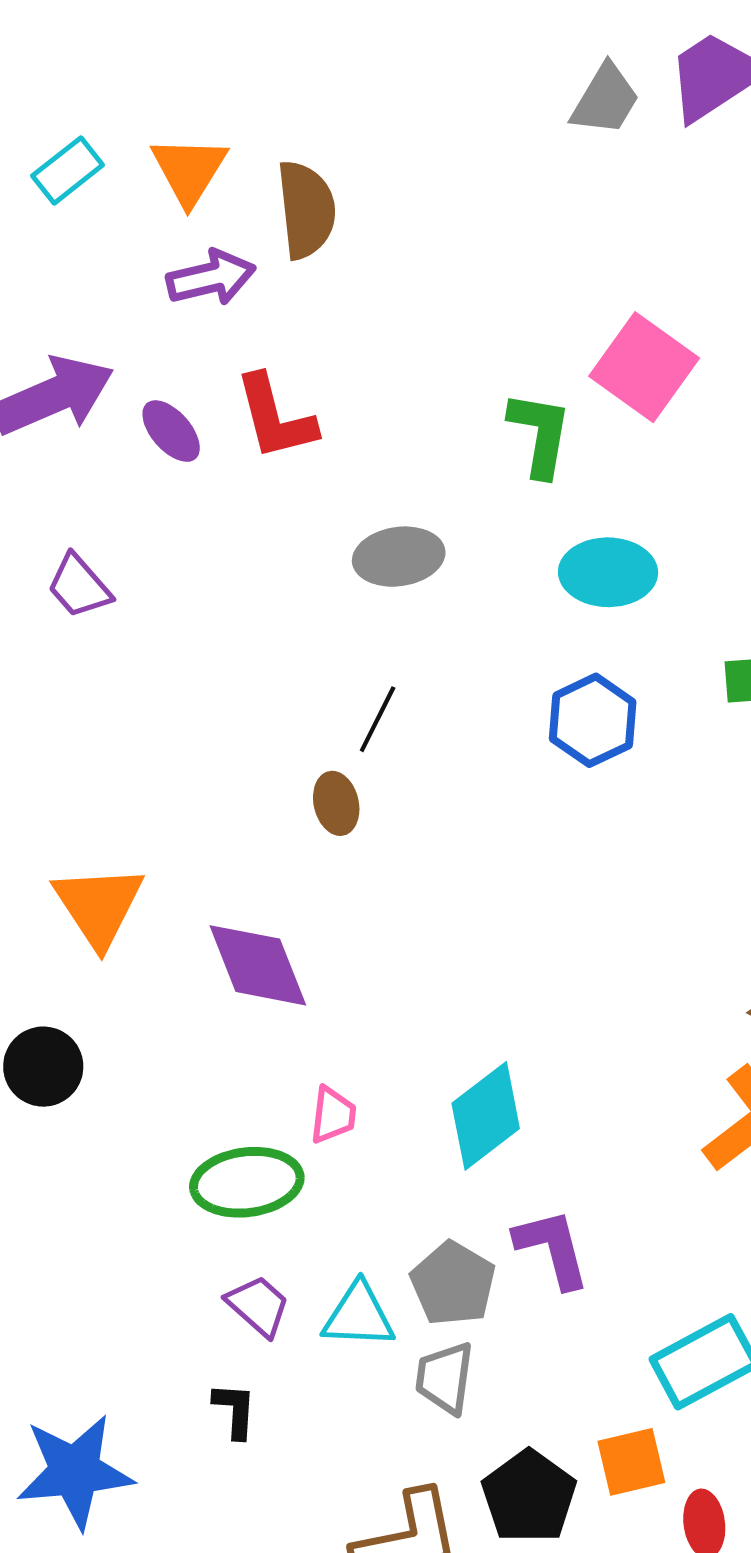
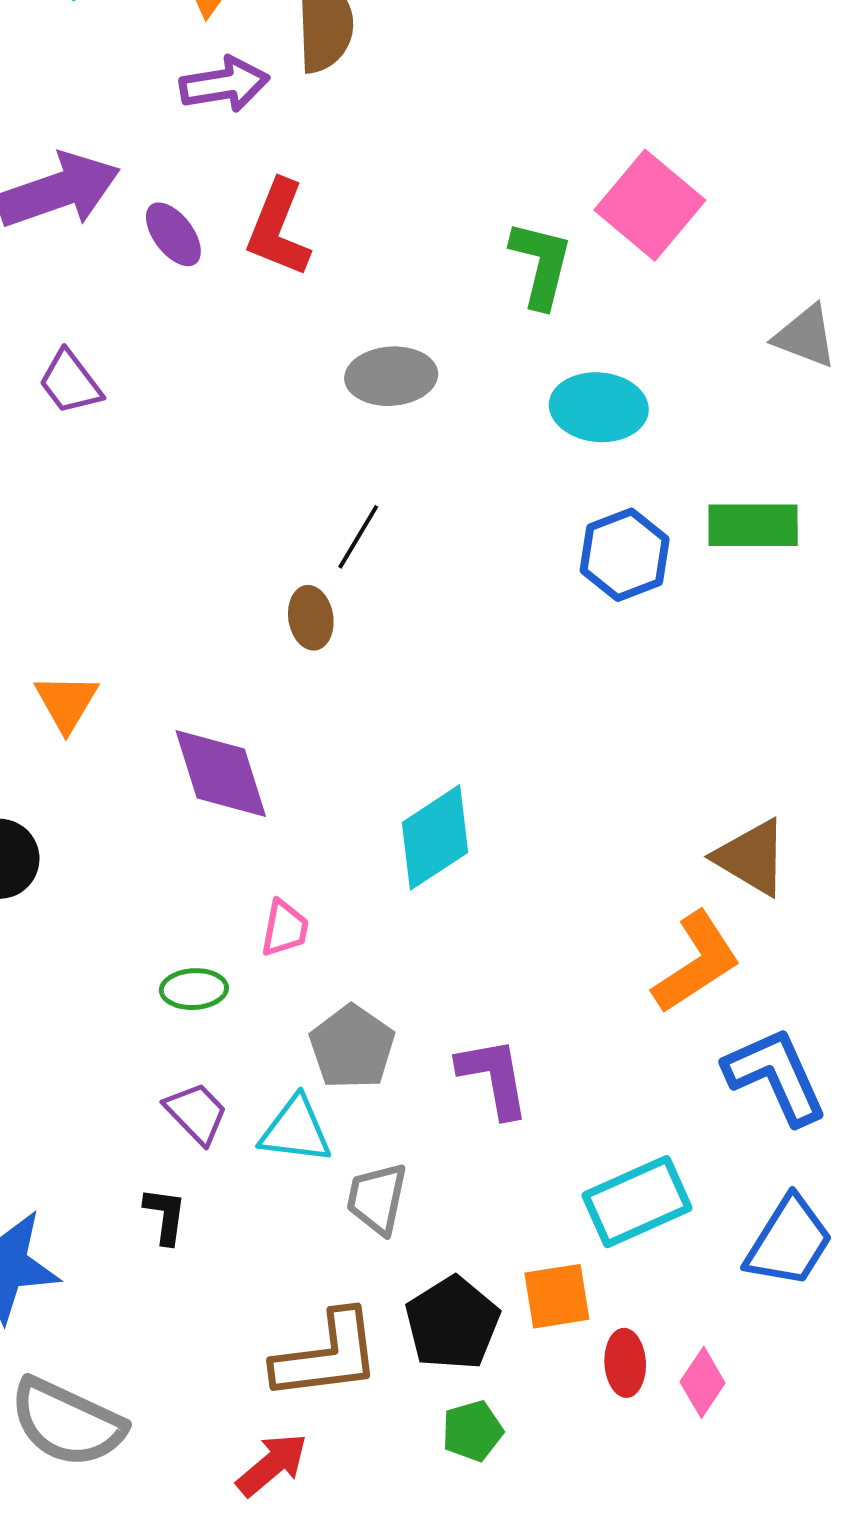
red L-shape: (275, 417) -> (278, 228), turned 32
blue hexagon: (593, 720) -> (625, 555), moved
orange triangle: (99, 906) -> (66, 702), size x0.7
cyan diamond: (486, 1116) -> (435, 837), moved
green ellipse: (247, 1182) -> (194, 989), size x0.6
gray pentagon: (453, 1284) -> (352, 1047), moved

